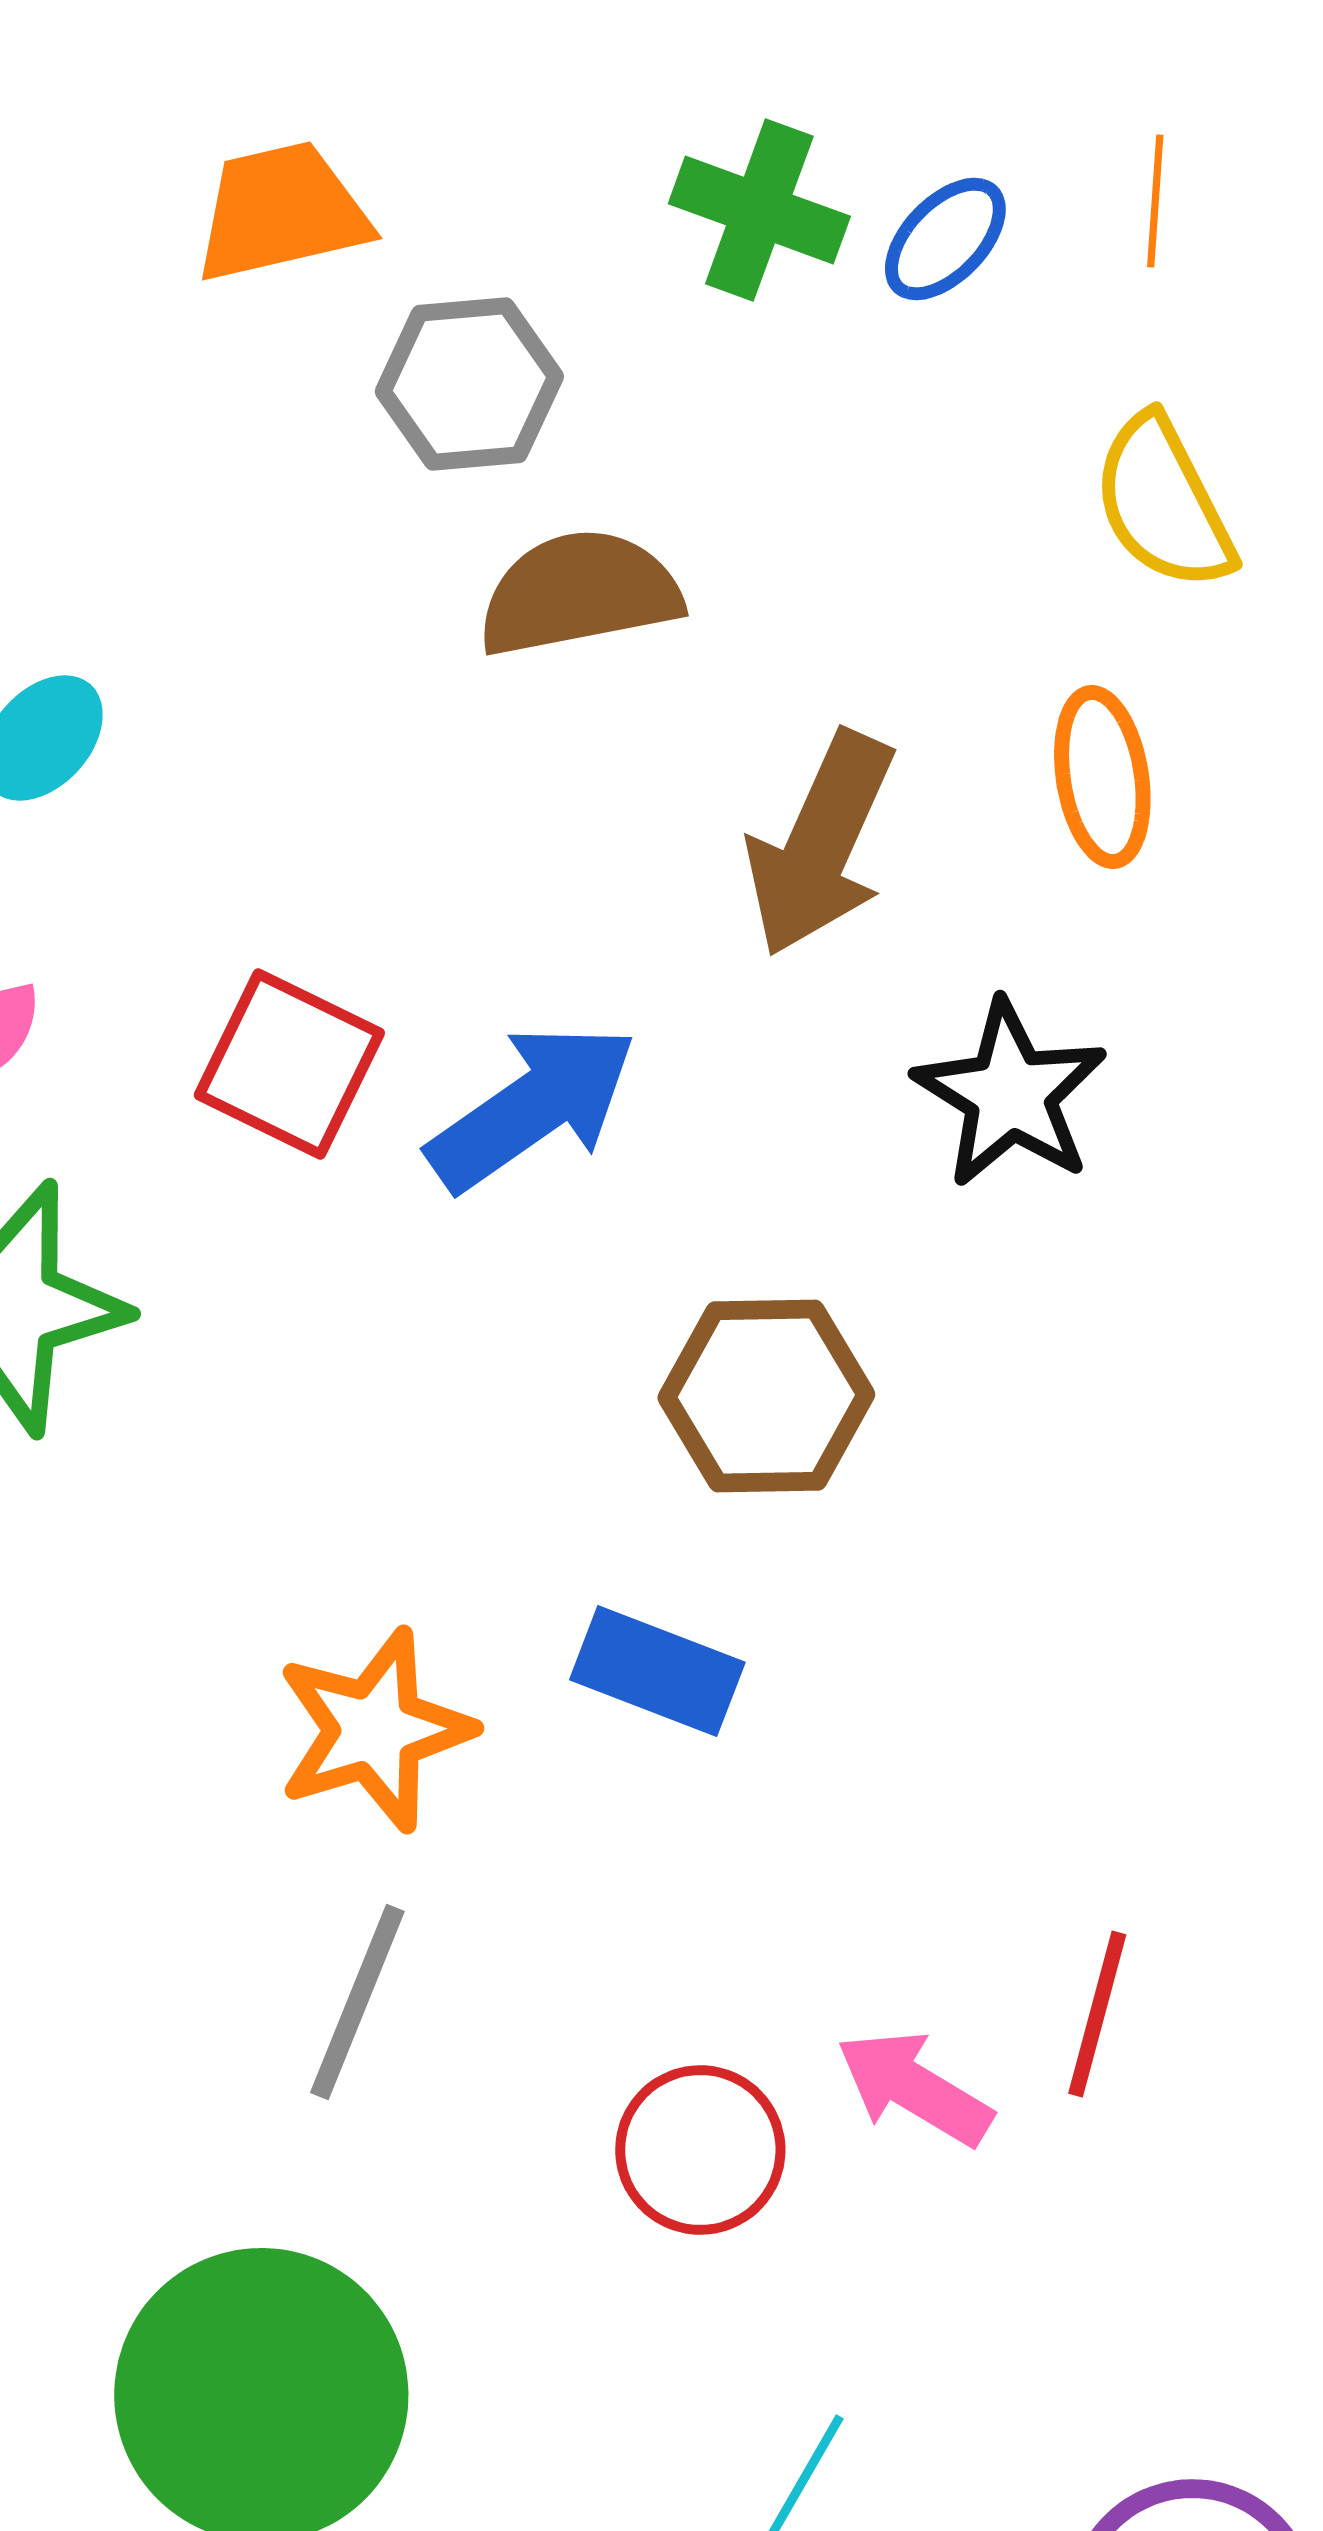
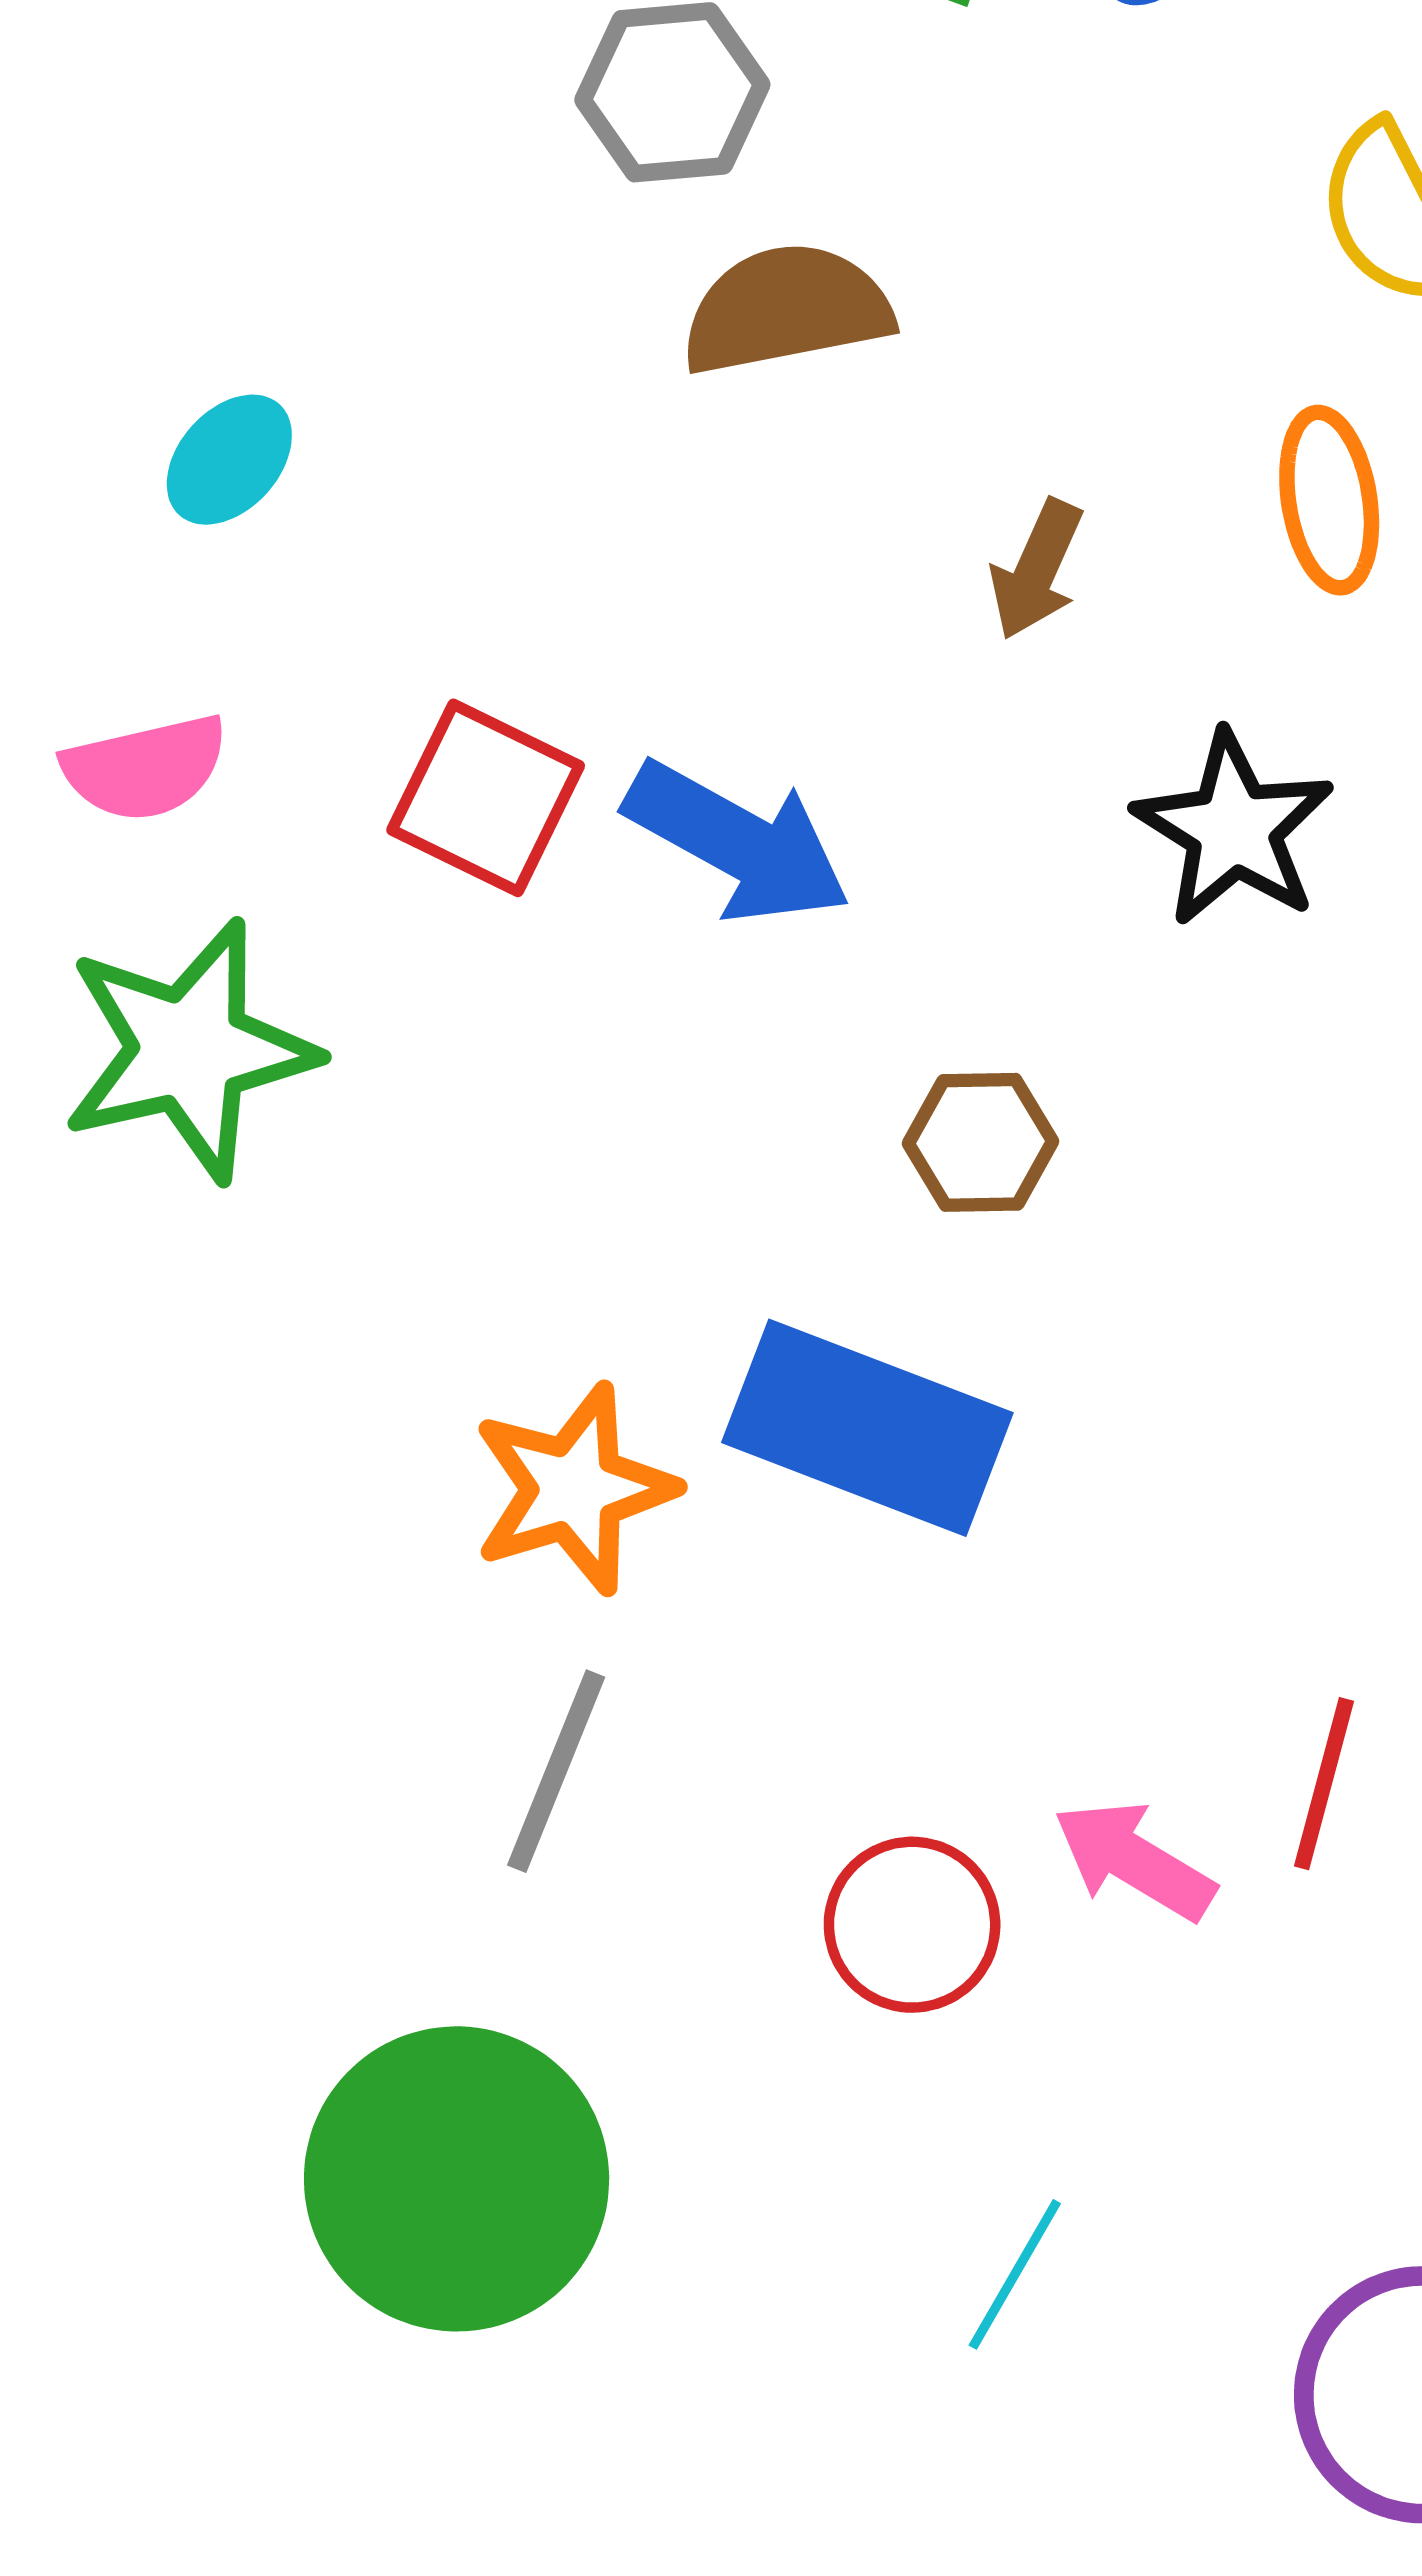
brown arrow: (820, 844) -> (1037, 570), size x0.6
blue arrow: (532, 1107) -> (738, 842), turned 64
brown hexagon: (766, 1396) -> (981, 1142), size x0.7
blue rectangle: (657, 1671) -> (867, 1428), size x1.6

